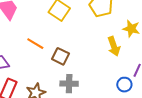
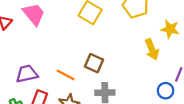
orange line: (35, 44) -> (66, 75), moved

